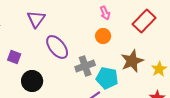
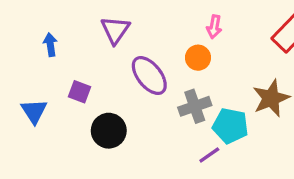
pink arrow: (105, 13) -> (214, 27), moved, turned 32
orange circle: (103, 36) -> (198, 58), moved

